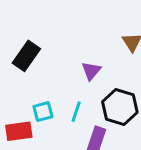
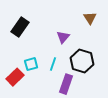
red rectangle: (19, 131) -> (15, 77), turned -36

